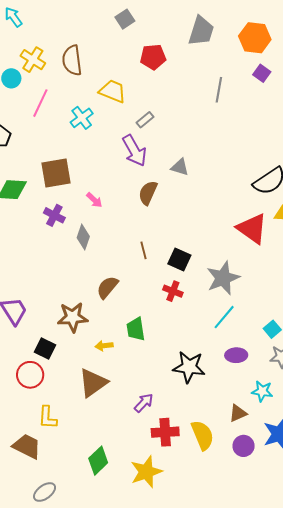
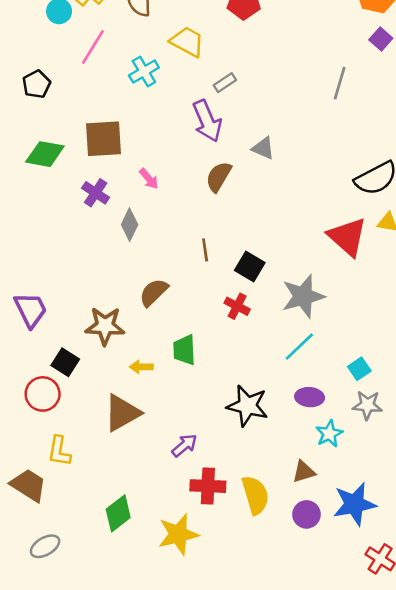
gray line: (219, 90) -> (340, 83), moved
cyan star: (262, 391) -> (329, 434), moved, turned 30

